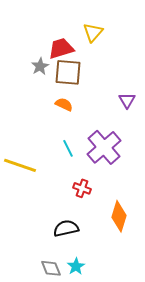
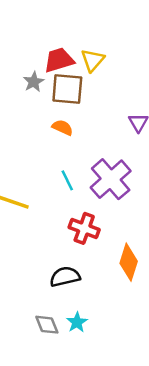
yellow triangle: (93, 32) -> (93, 60), moved
red cross: (82, 188) -> (84, 228), size x1.4

